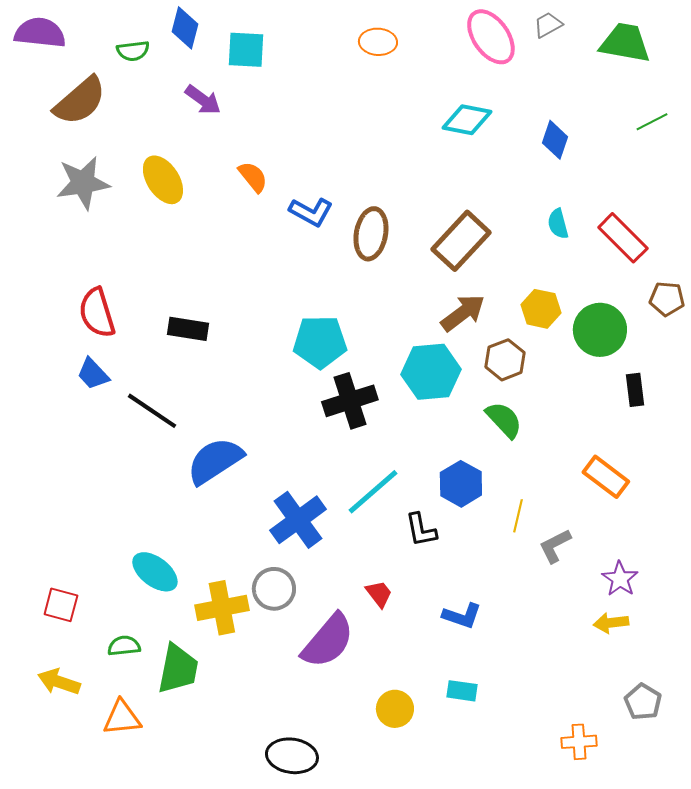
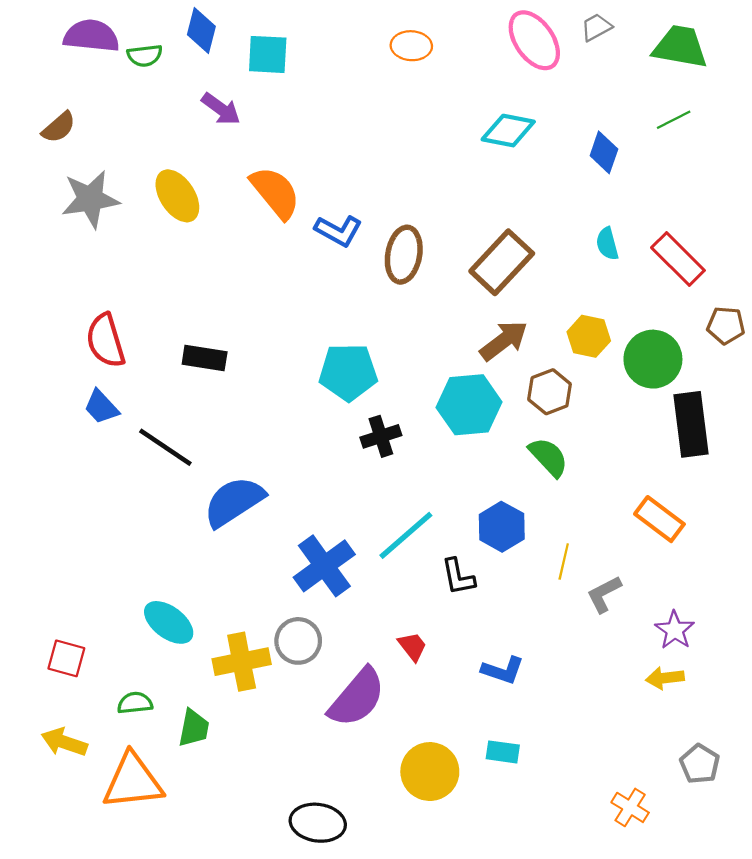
purple semicircle: (40, 33) -> (91, 36), moved
brown semicircle: (80, 101) -> (59, 127), moved, size x0.6
green line: (652, 122) -> (674, 120), moved
orange semicircle: (253, 177) -> (275, 193), size x1.6
black rectangle: (635, 390) -> (691, 424), size x1.8
black cross: (350, 401) -> (381, 436), size x0.7
green trapezoid: (178, 669) -> (194, 728), size x0.7
yellow circle: (395, 709) -> (430, 772), size x1.4
orange triangle: (122, 718) -> (133, 781), size x1.5
orange cross: (579, 742) -> (630, 807), turned 36

